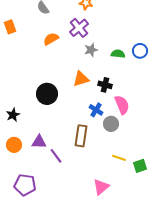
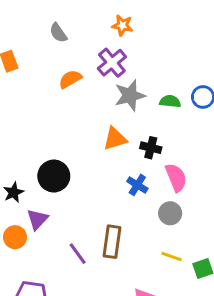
gray star: (91, 50) -> (130, 95), size x1.5
black circle: (47, 94) -> (54, 176), moved
gray circle: (111, 124) -> (170, 213), moved
brown rectangle: (81, 136) -> (112, 242), moved
purple triangle: (39, 142) -> (37, 219), moved, turned -49

